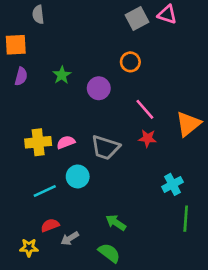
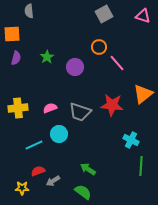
pink triangle: (167, 14) -> (143, 16), moved
pink line: (145, 109) -> (117, 63), moved
red star: (147, 138) -> (112, 105), size x1.6
yellow cross: (38, 142) -> (18, 108), moved
cyan cross: (172, 184) -> (131, 140), turned -35

